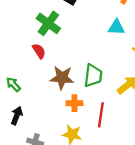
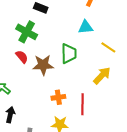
green trapezoid: (93, 76) -> (69, 54), moved
brown star: (62, 78) -> (43, 65), moved

